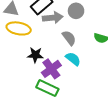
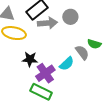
gray semicircle: (69, 38) -> (82, 52), moved
cyan semicircle: (73, 59) -> (67, 64), turned 98

